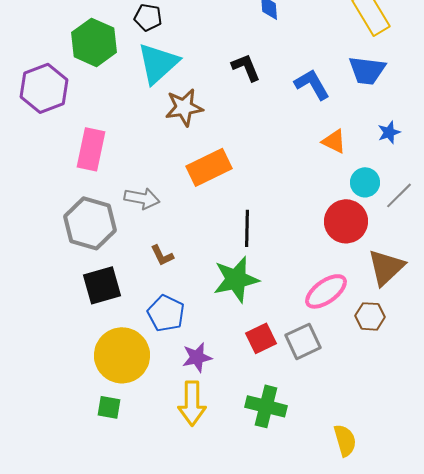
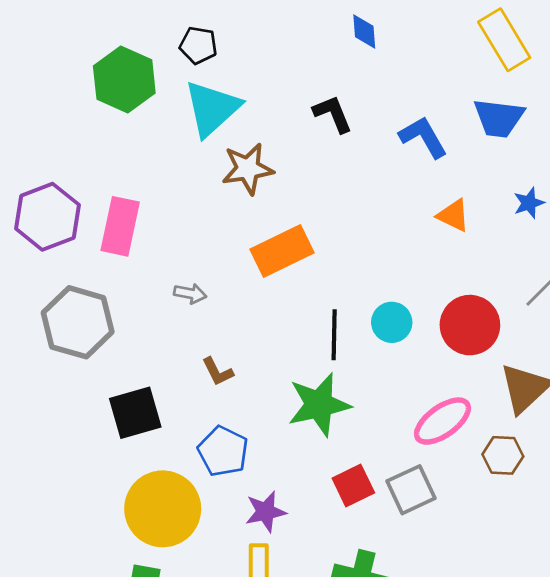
purple hexagon: (44, 88) -> (47, 217), moved
cyan circle: (365, 182) -> (392, 322), moved
gray arrow: (142, 198) -> (190, 294), size x0.7
gray hexagon: (90, 223) -> (78, 322), moved

